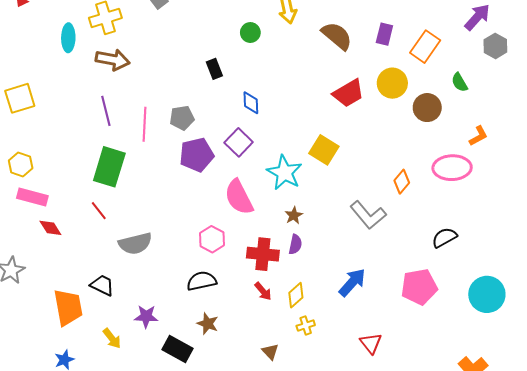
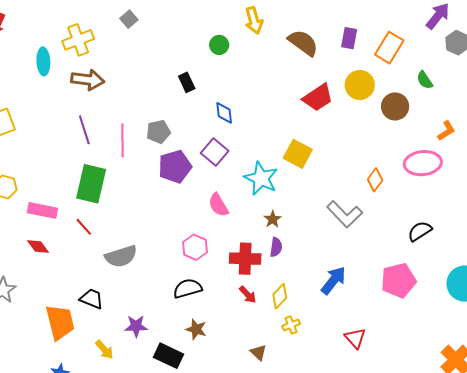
pink rectangle: (32, 197) -> (42, 210), moved
pink semicircle: (239, 197) -> (218, 205), size x0.7

